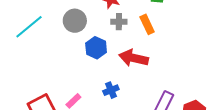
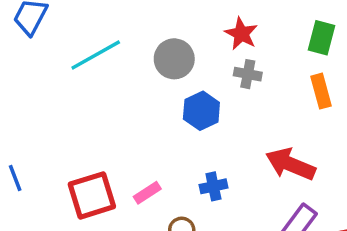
orange rectangle: (147, 24) -> (321, 91), moved
red arrow: (134, 58) -> (290, 164), moved

